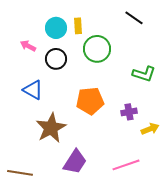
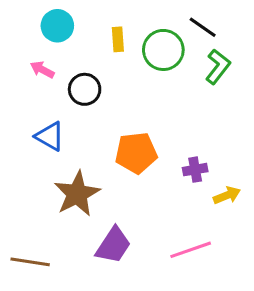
cyan circle: (56, 28) -> (57, 26), moved
green circle: (97, 49) -> (163, 50), moved
green L-shape: (144, 74) -> (218, 67), moved, turned -70

